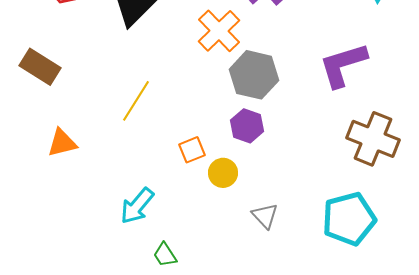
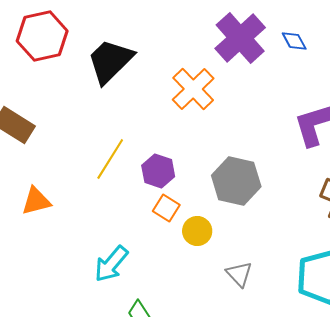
gray hexagon: (254, 75) -> (236, 181), moved
purple hexagon: (247, 126) -> (158, 171), moved
orange square: (192, 150) -> (166, 208), turned -36

